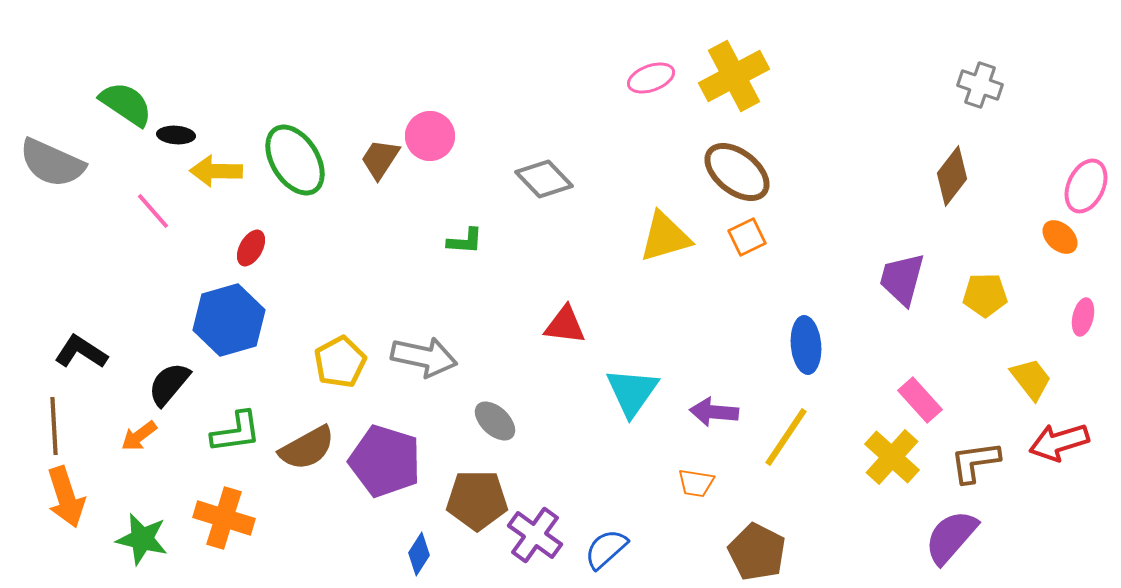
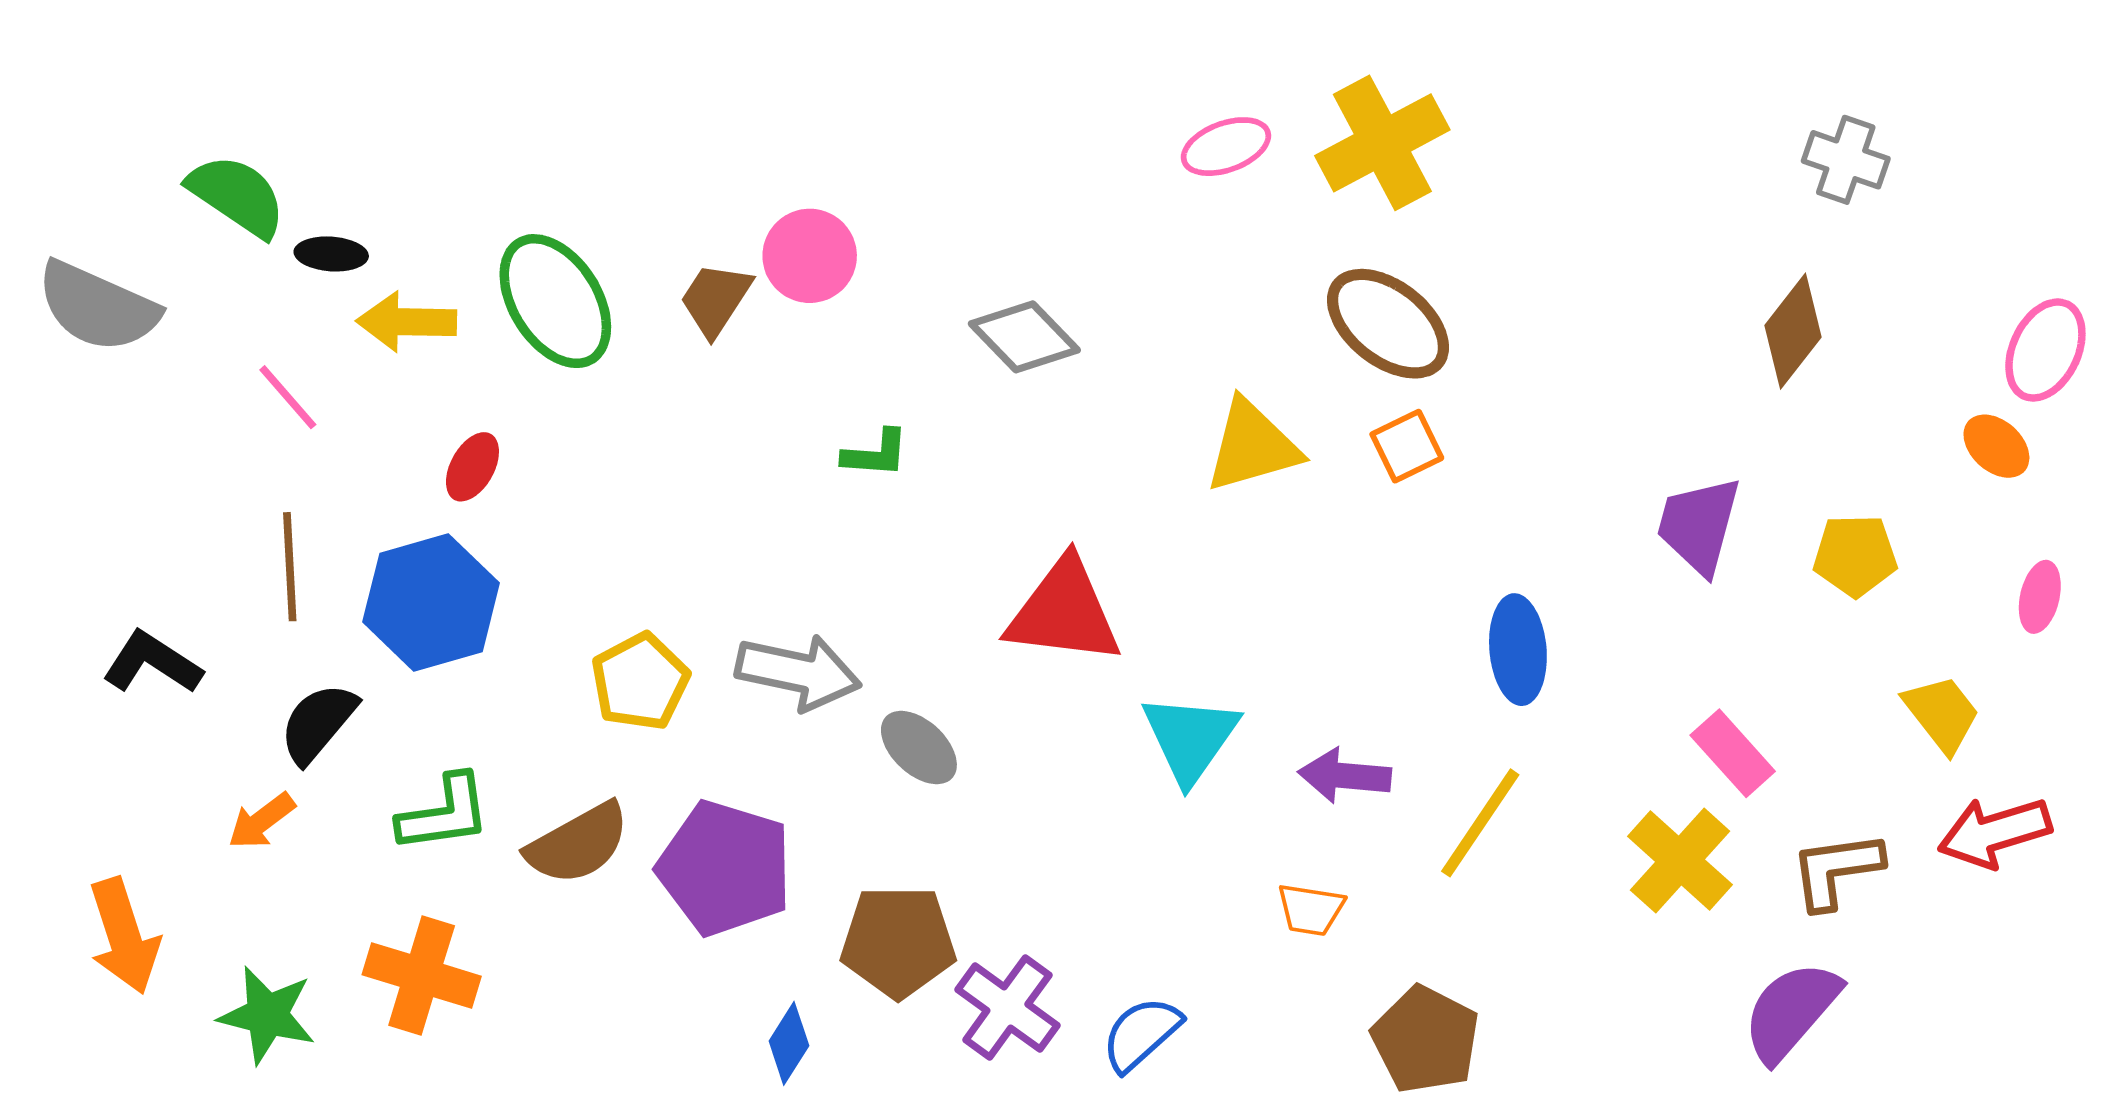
red triangle: (565, 325) -> (1064, 612), size x1.5
gray ellipse: (495, 421) -> (919, 748), moved
brown line: (54, 426) -> (290, 567), moved

